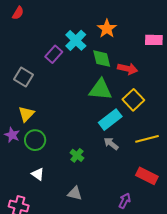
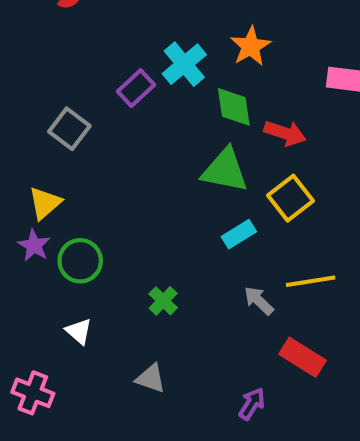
yellow triangle: (26, 114) -> (45, 203), moved
cyan rectangle: (110, 120) -> (239, 234), size x0.7
gray arrow: (111, 144) -> (259, 301), moved

